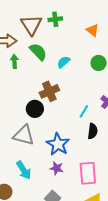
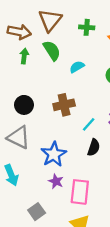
green cross: (55, 19) -> (87, 27), moved
brown cross: (49, 91) -> (64, 105), moved
black circle: (35, 109) -> (24, 105), moved
purple star: (57, 168) -> (56, 181), moved

